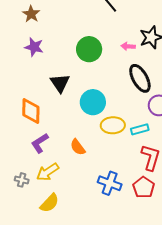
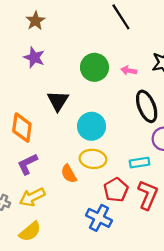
pink arrow: (128, 46) -> (129, 71), moved
yellow ellipse: (113, 125) -> (93, 159), moved
red pentagon: (144, 187) -> (116, 190), moved

